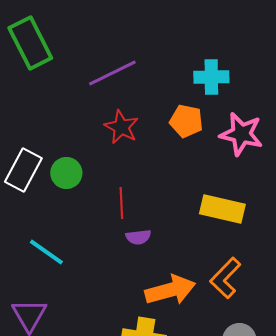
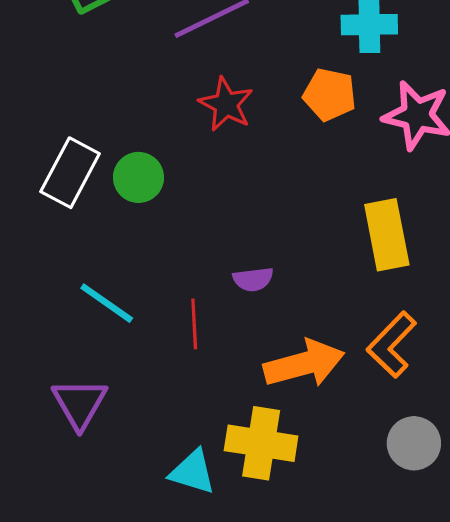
red line: (121, 203) -> (194, 324), moved
yellow rectangle: (222, 209) -> (387, 235), turned 66

